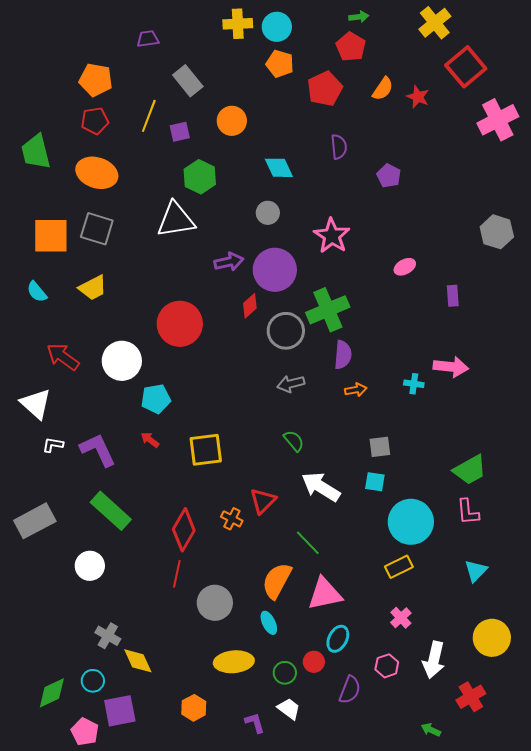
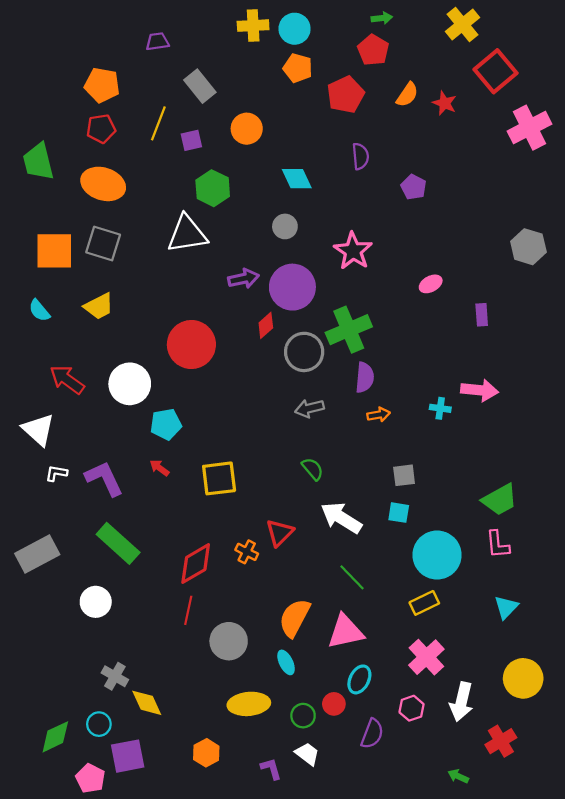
red diamond: (184, 530) -> (196, 564), turned 30
green line: (308, 543) -> (352, 577), moved
pink cross: (401, 618) -> (426, 657), size x1.6

